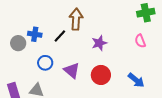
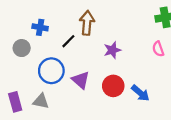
blue cross: (35, 34) -> (40, 27), moved
blue circle: (45, 63) -> (51, 71), size x1.5
blue arrow: (136, 80) -> (140, 93), moved

